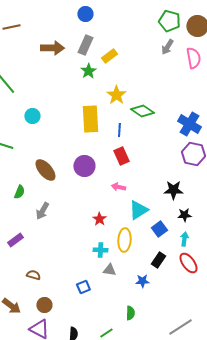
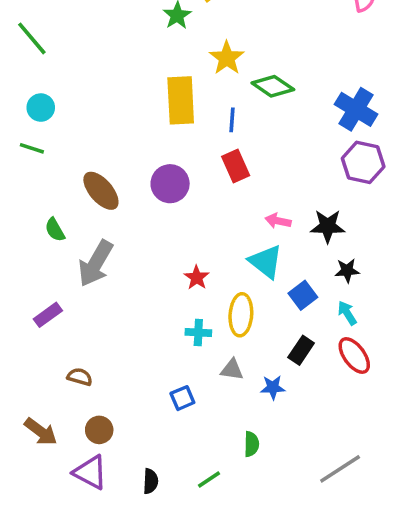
cyan circle: (32, 116) -> (41, 108), moved
pink arrow: (118, 187) -> (278, 221), moved
green semicircle: (19, 192) -> (55, 230), turned 128
cyan triangle: (138, 210) -> (266, 262), turned -50
gray arrow: (42, 211) -> (96, 263), size x1.5
cyan arrow: (184, 239) -> (347, 313), turned -40
gray triangle: (109, 270) -> (232, 370), moved
blue square: (83, 287) -> (182, 398), moved

